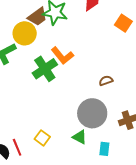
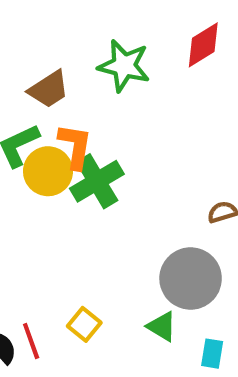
brown trapezoid: (38, 17) -> (49, 89), moved
yellow circle: (25, 33) -> (48, 171), moved
orange L-shape: (62, 56) -> (75, 146), moved, turned -135

